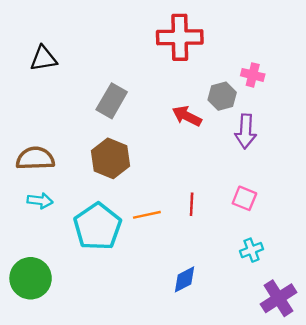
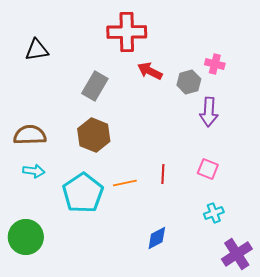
red cross: (180, 37) -> (127, 32), moved
red arrow: (187, 116) -> (150, 71), moved

